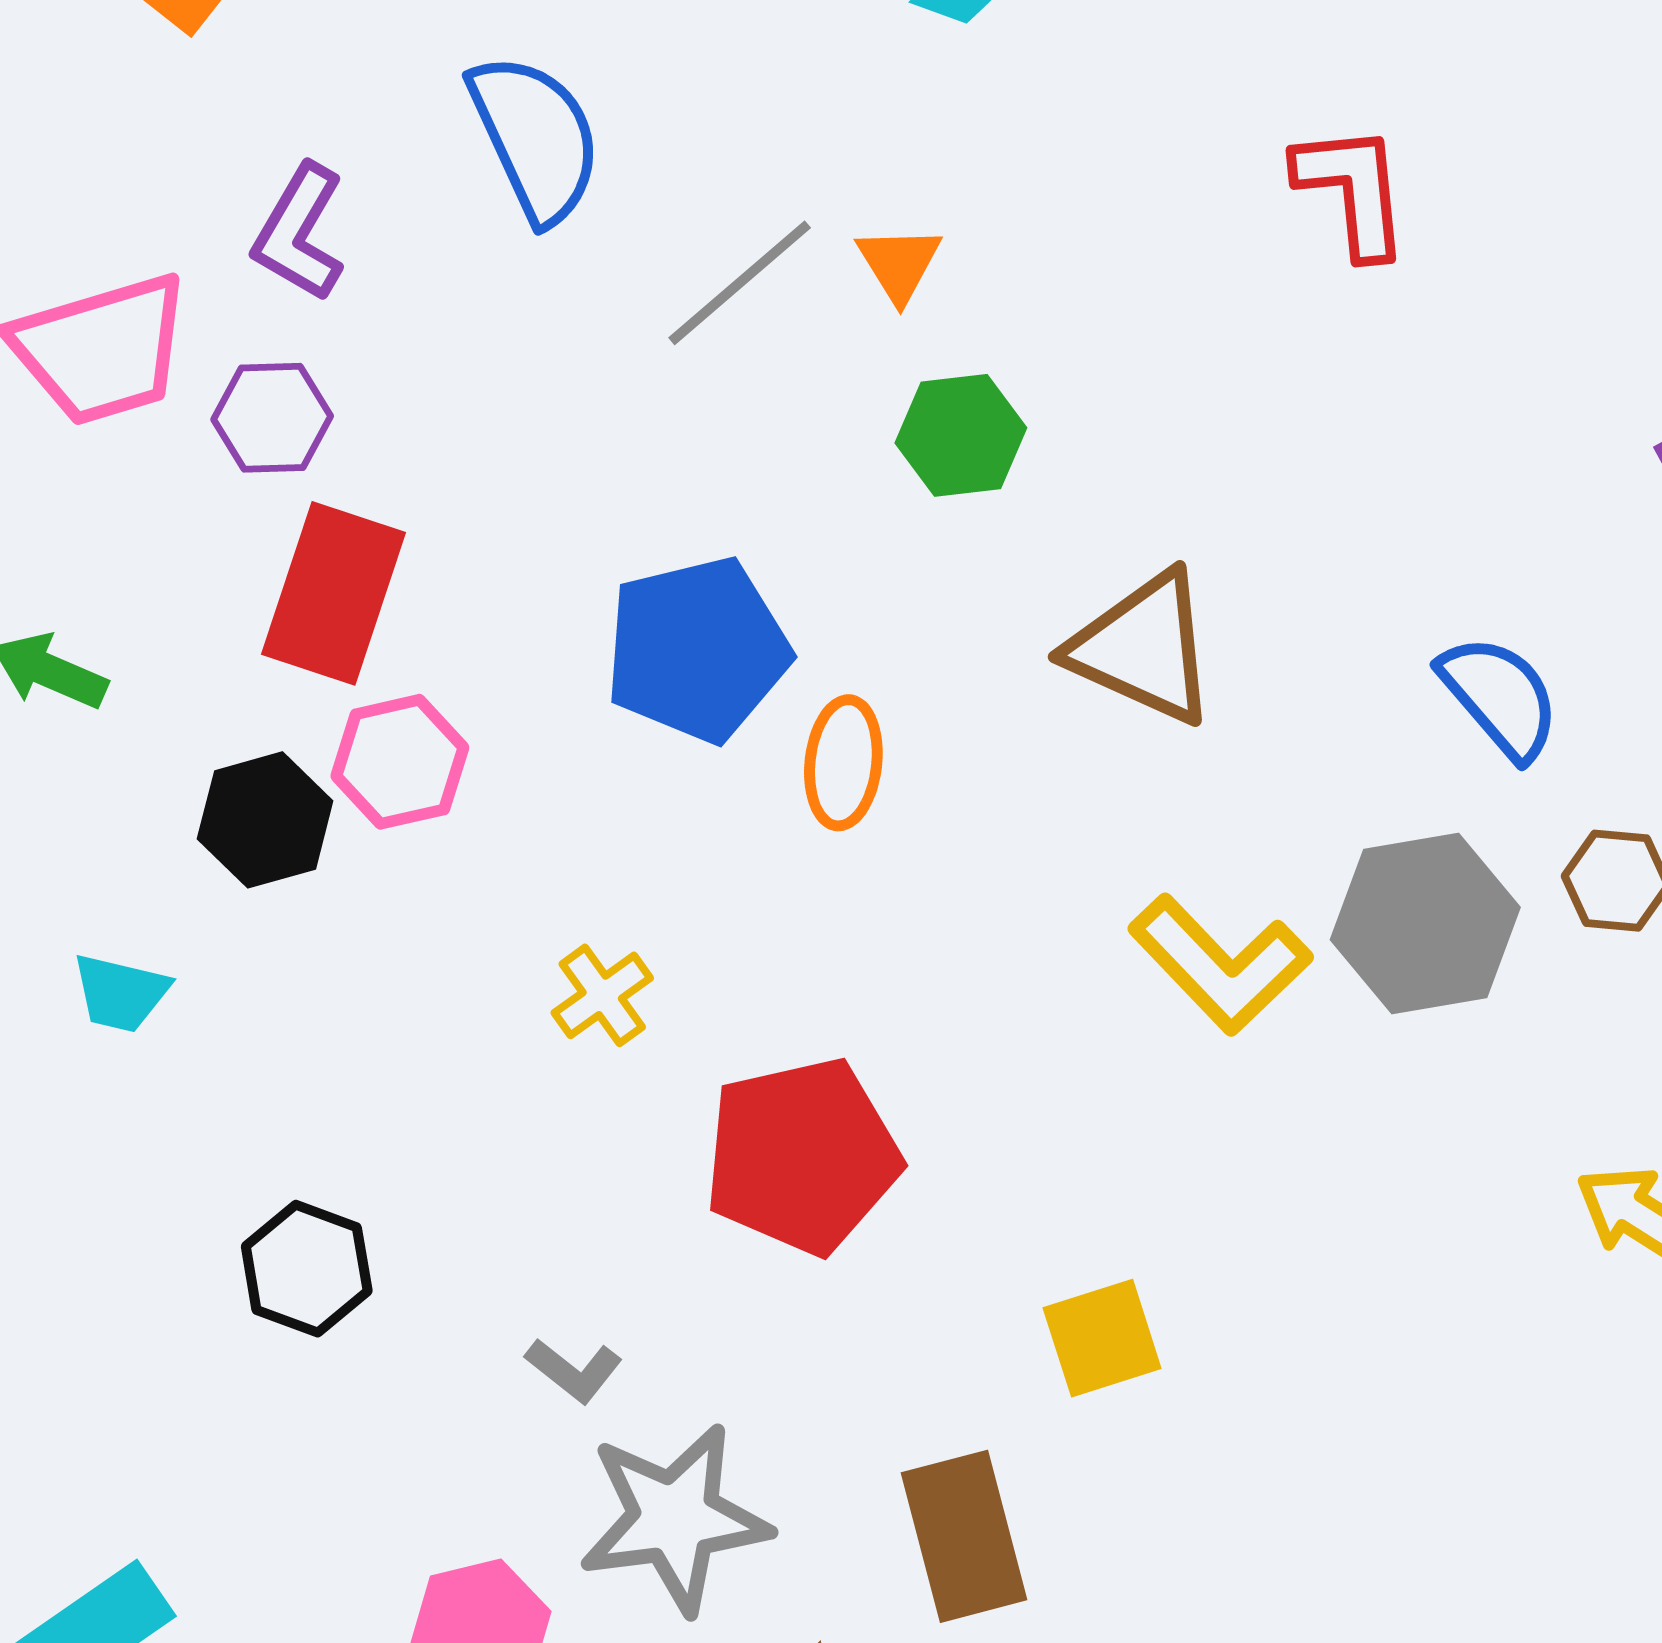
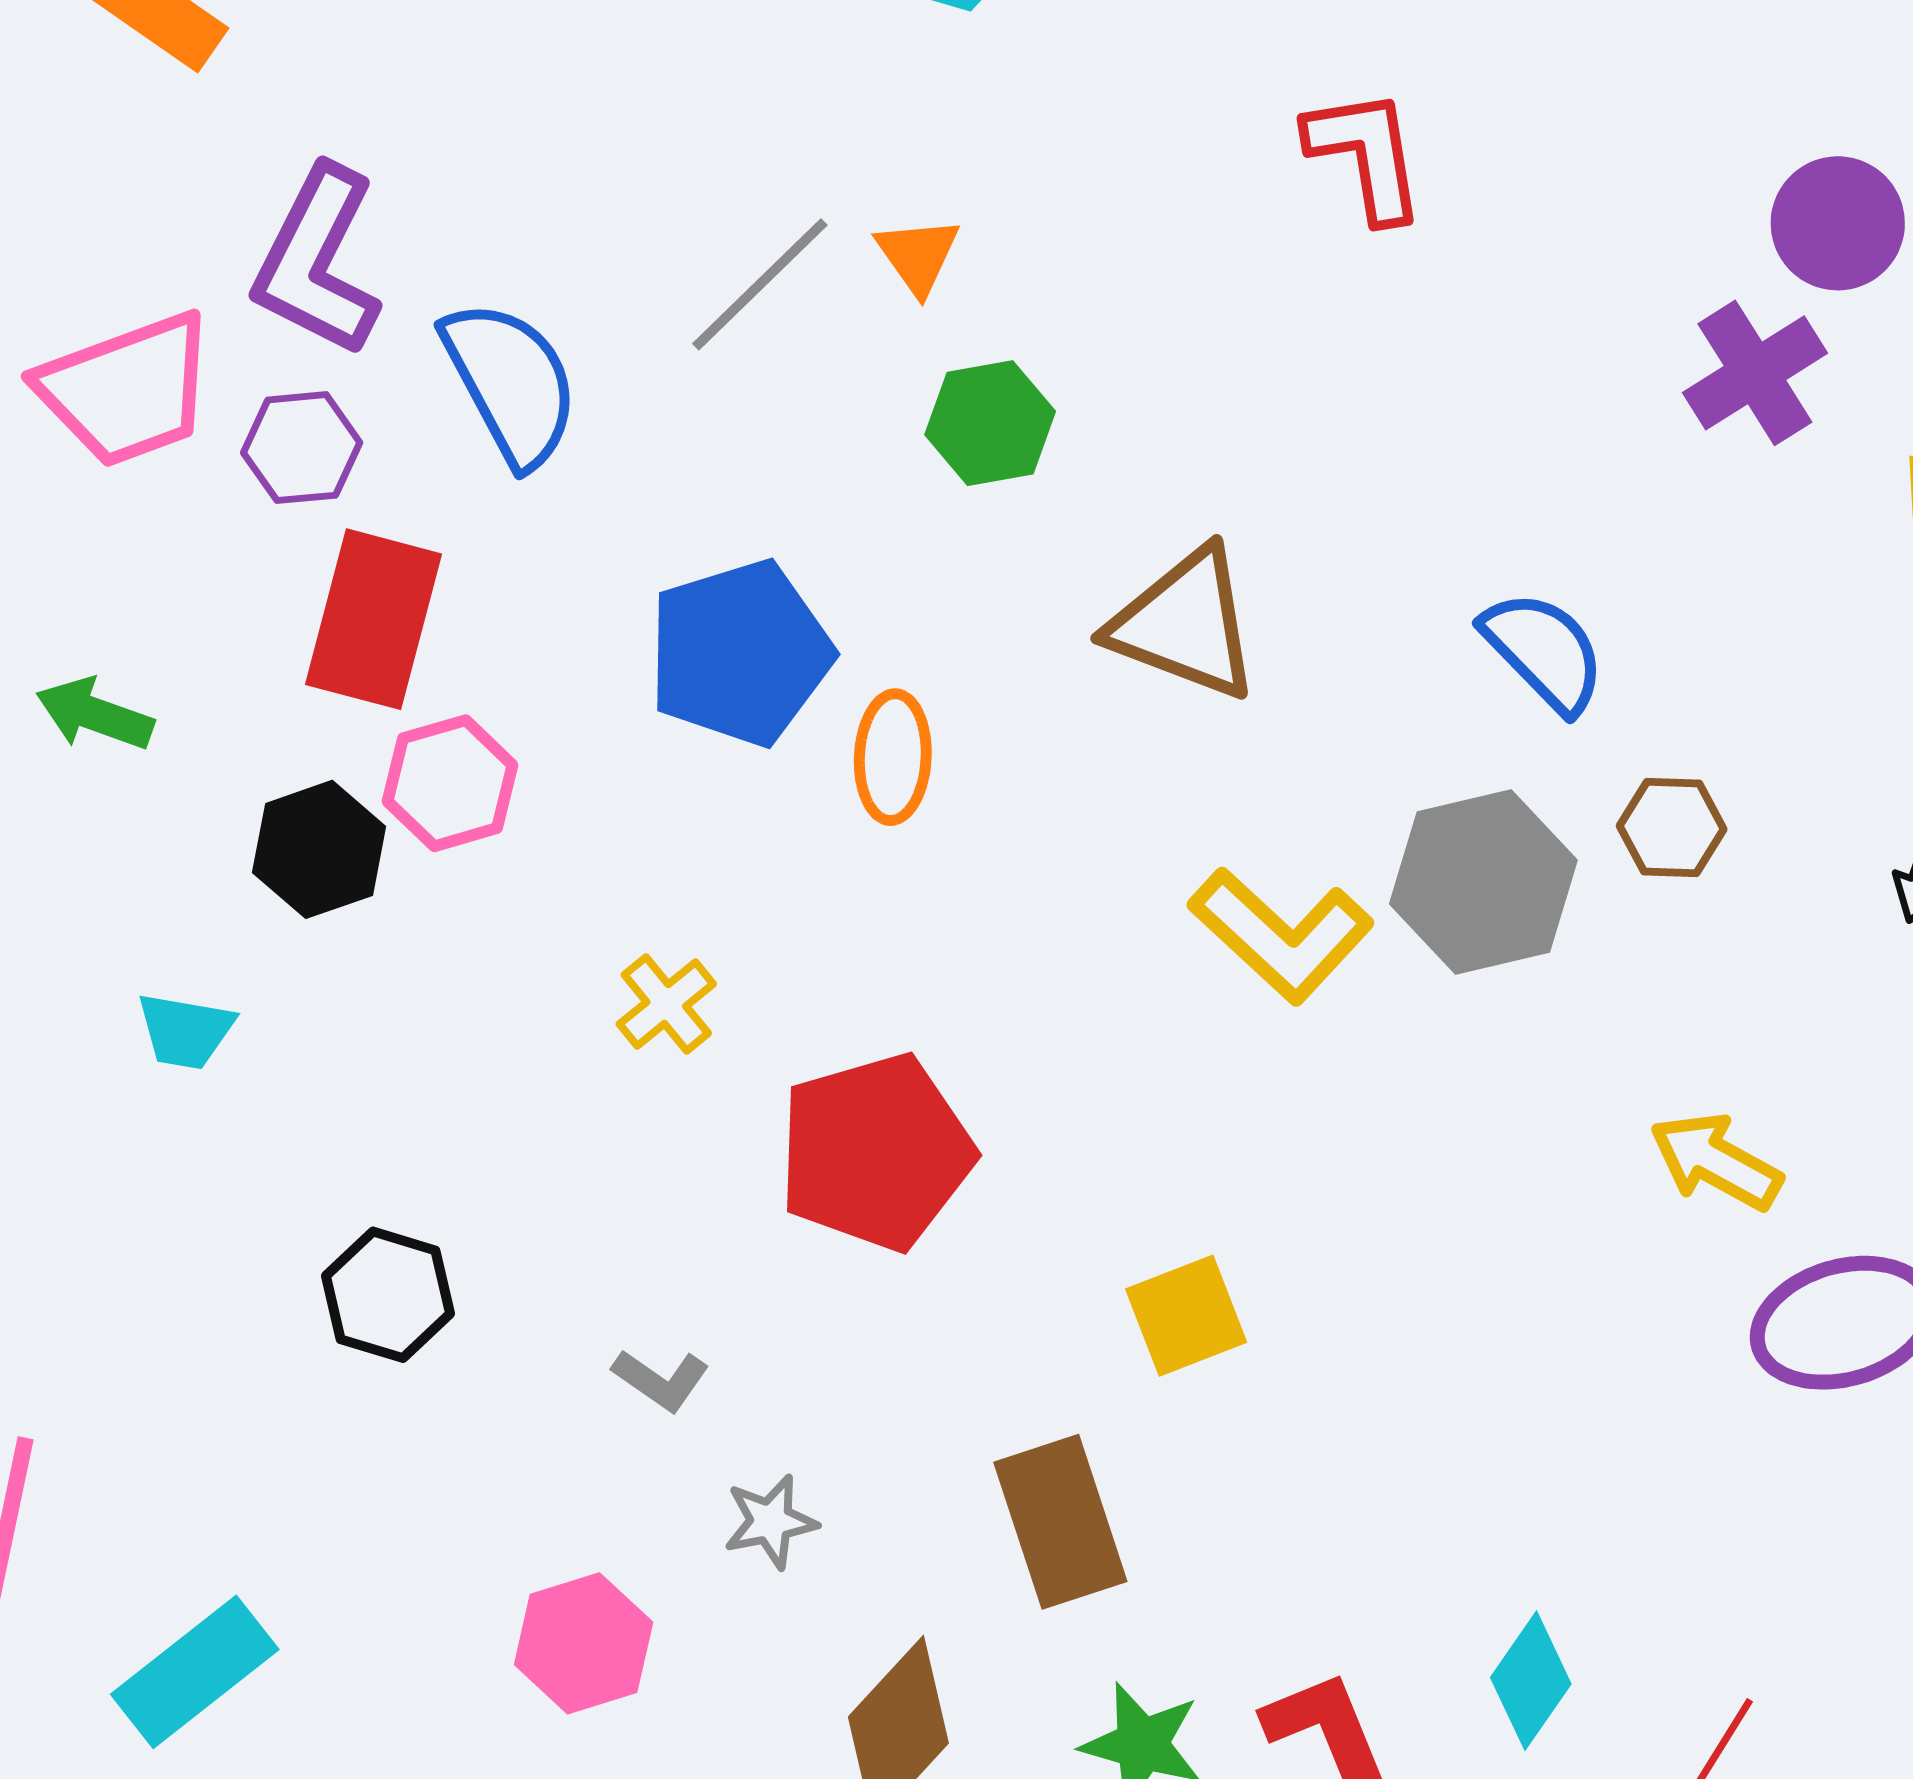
blue semicircle: (535, 138) -> (511, 383), moved
purple L-shape: (299, 233) -> (317, 261), size x1.4
gray star: (675, 1518) -> (770, 1522), size x0.5

